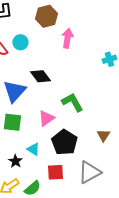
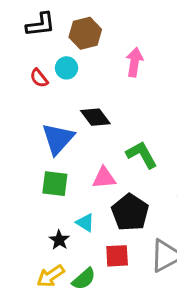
brown hexagon: (46, 16) -> (85, 33), moved
pink triangle: (46, 118) -> (104, 178), turned 30

